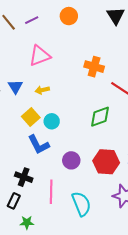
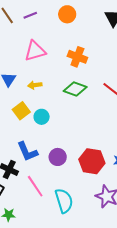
orange cross: (94, 67) -> (77, 57), moved
green diamond: (100, 117) -> (75, 89), moved, turned 35
blue L-shape: (39, 144) -> (27, 152), moved
pink line: (51, 192) -> (35, 186), turned -40

